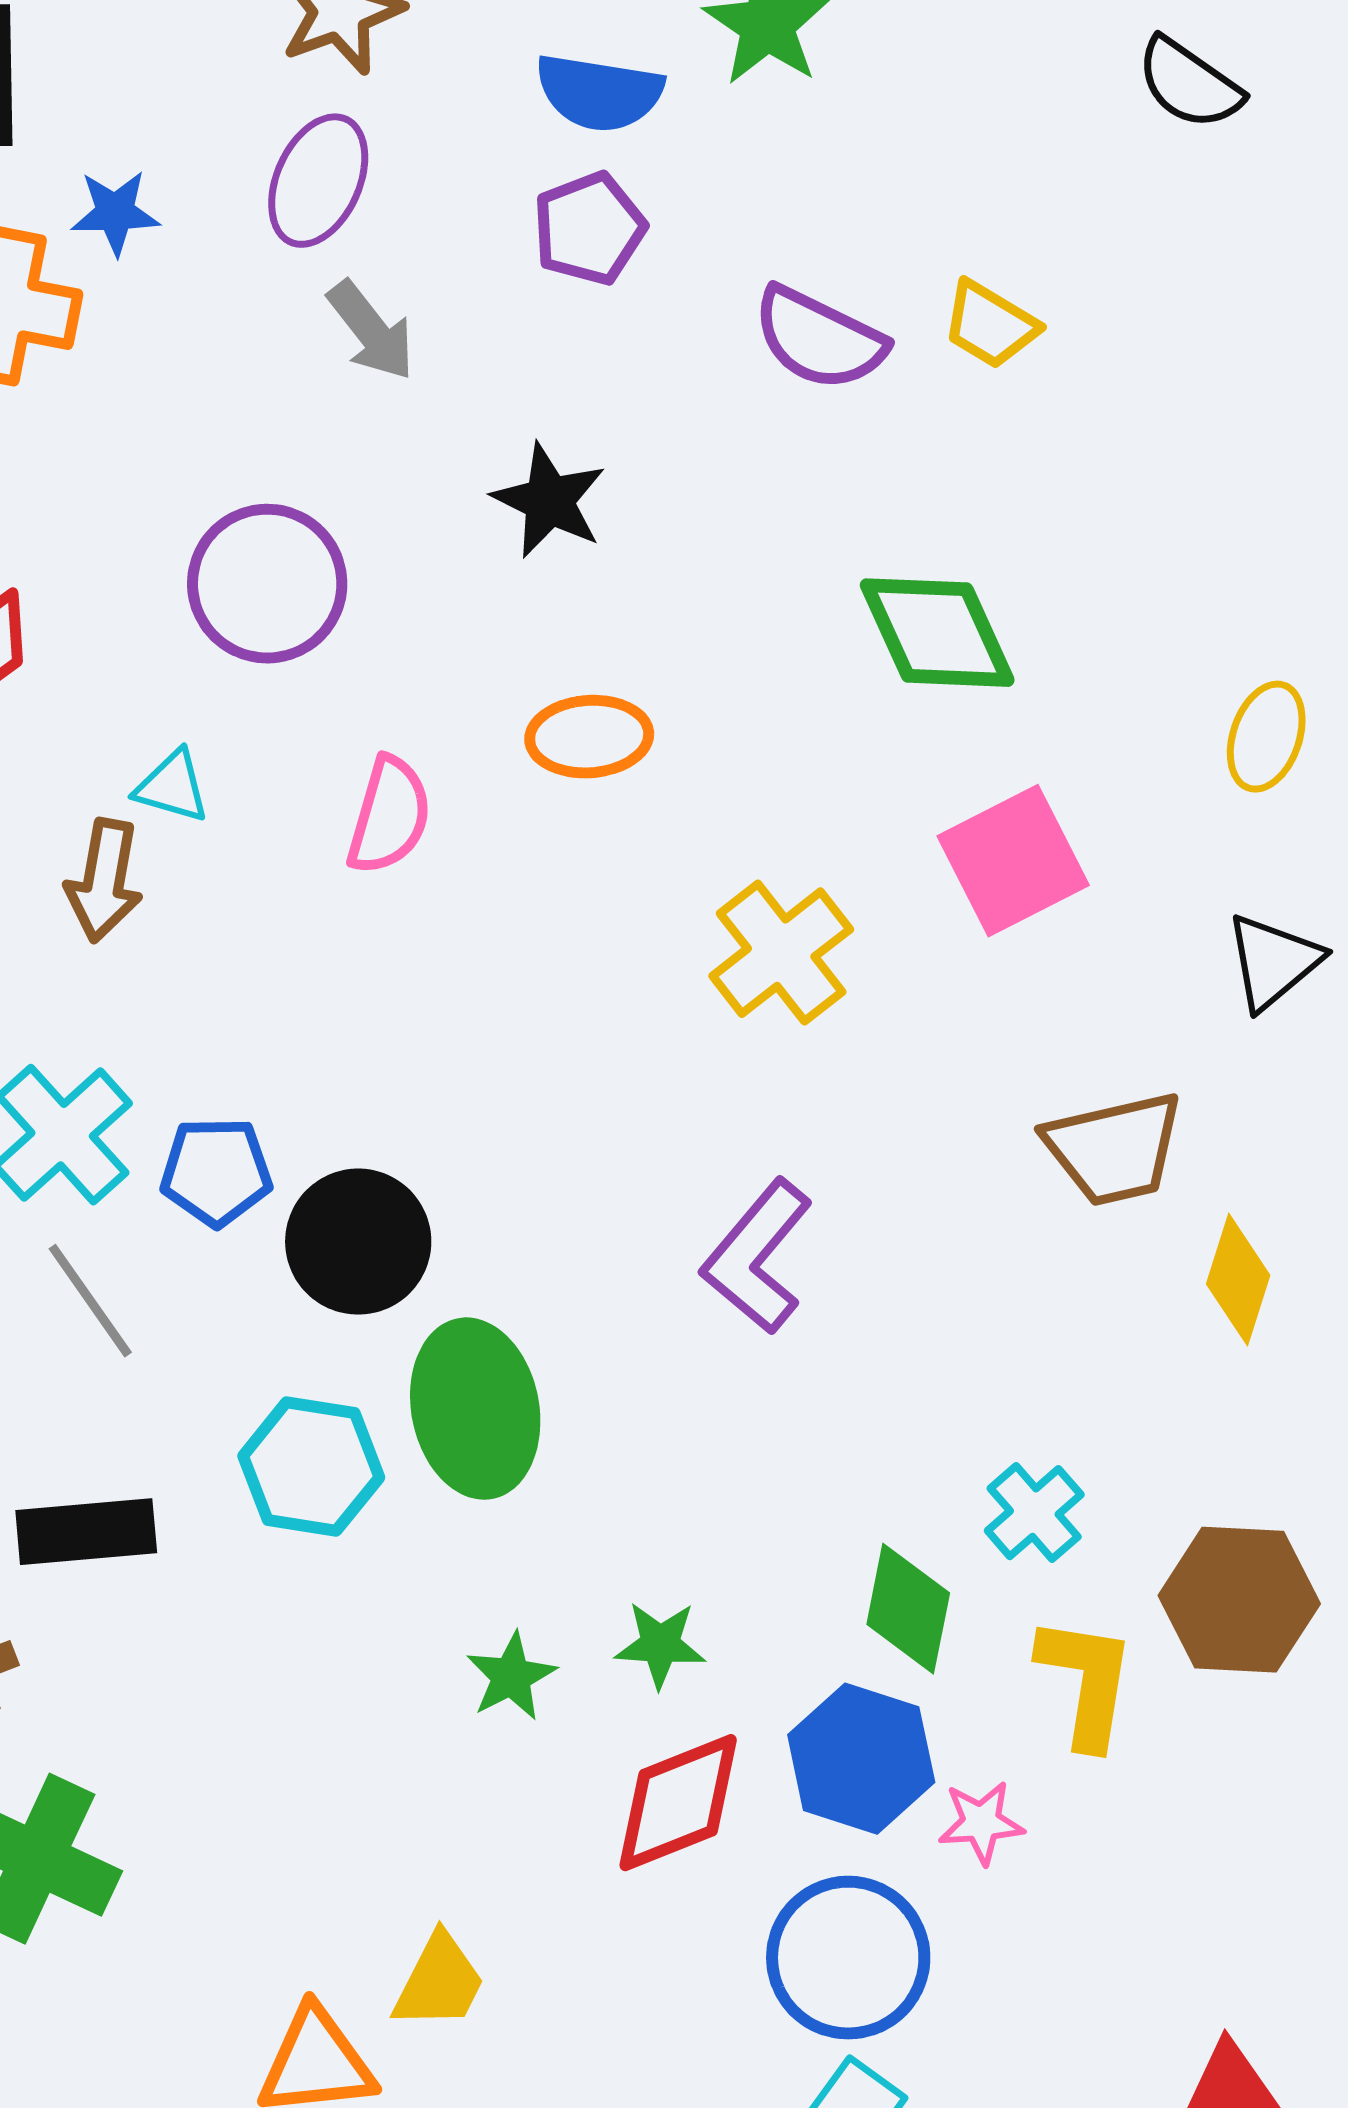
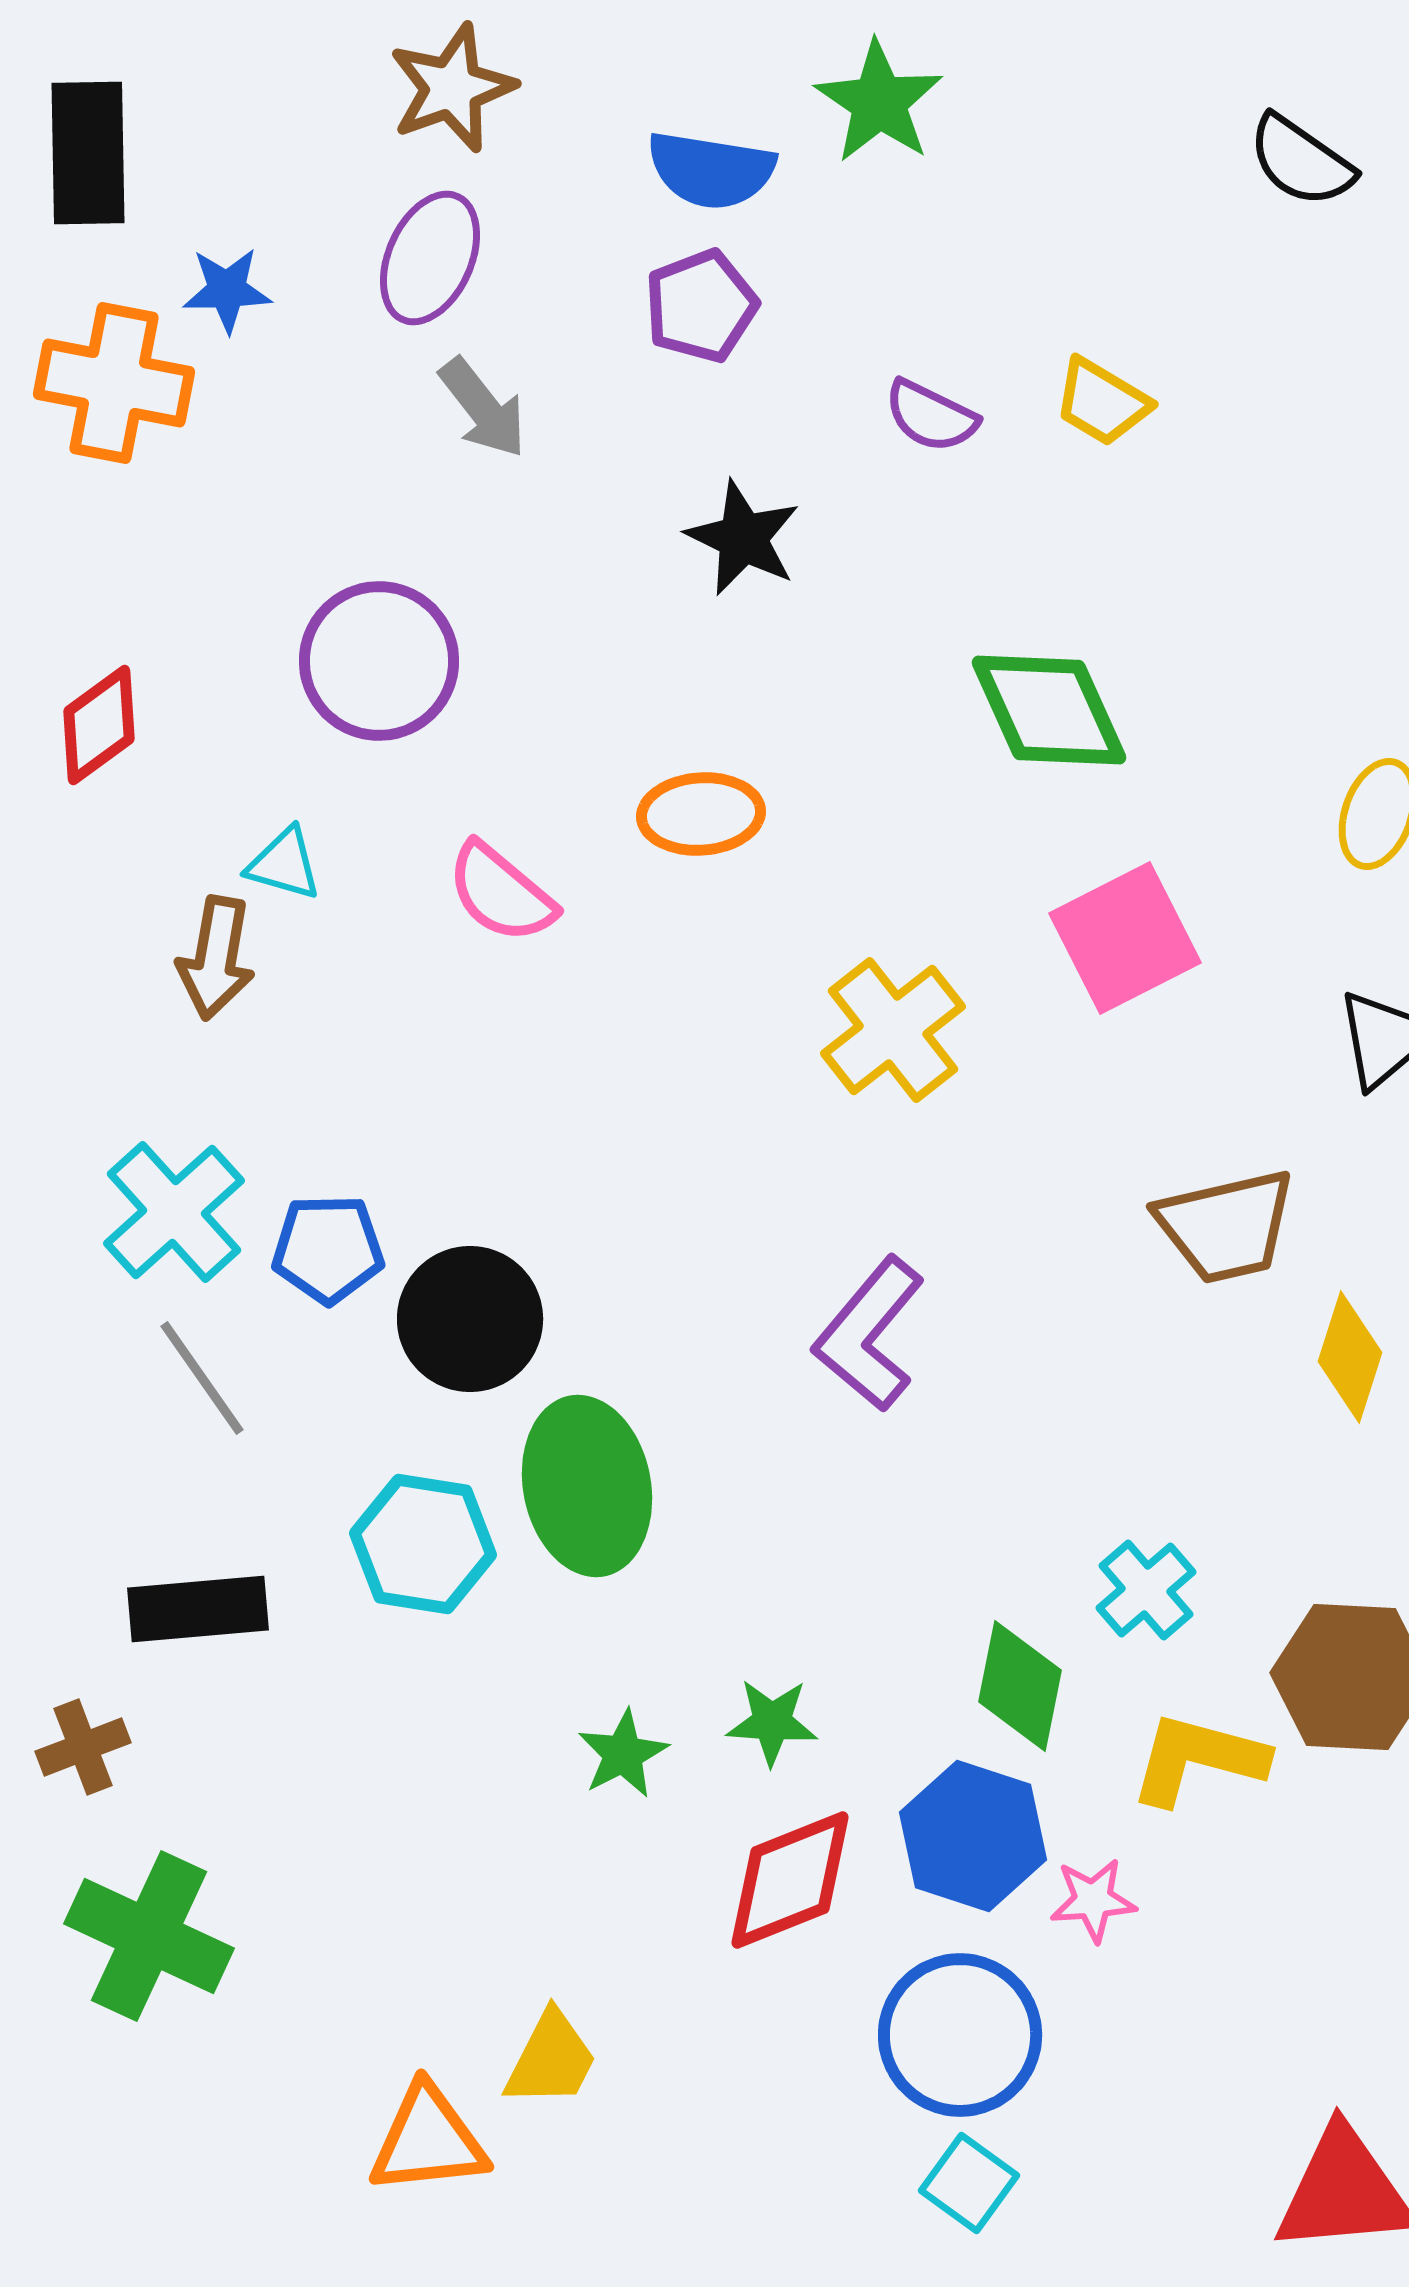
purple semicircle: (819, 339) -> (931, 416), size x0.7
black star: (549, 501) -> (743, 538), moved
pink semicircle: (389, 816) -> (501, 893), turned 114
yellow L-shape: (1086, 1682) -> (1198, 1759), turned -84

